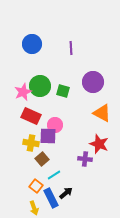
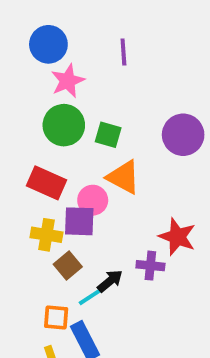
purple circle: (93, 82) -> (183, 135), moved
pink star: (23, 92) -> (68, 81), moved
orange triangle: (102, 113) -> (123, 177), moved
orange square: (36, 186) -> (56, 318), turned -32
black arrow: (66, 193) -> (110, 281), moved

